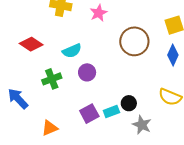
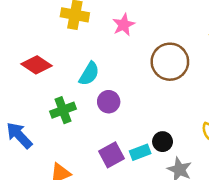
cyan semicircle: (72, 51) -> (89, 74), turned -36

